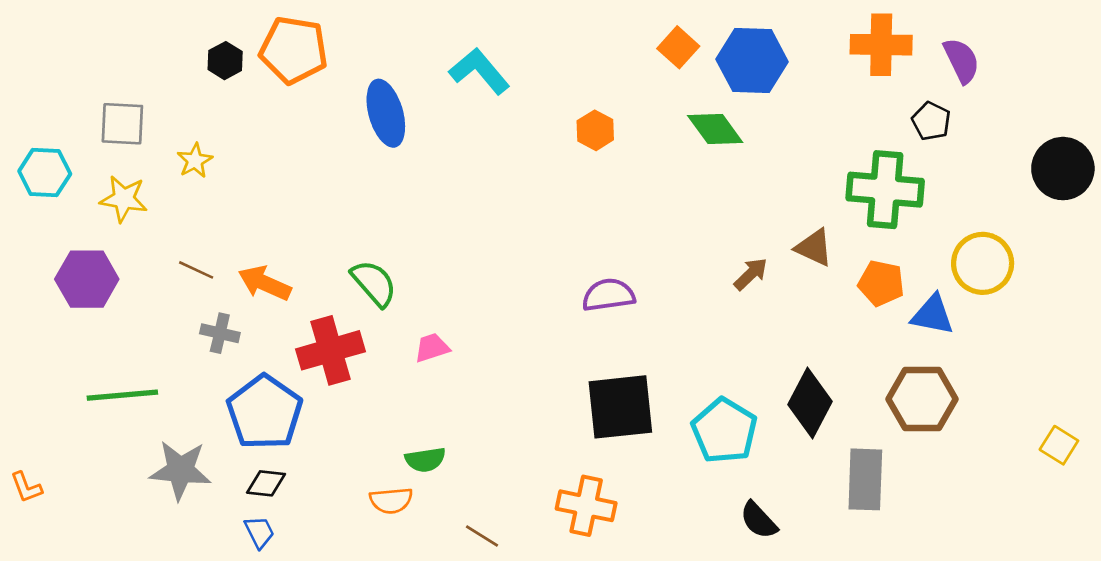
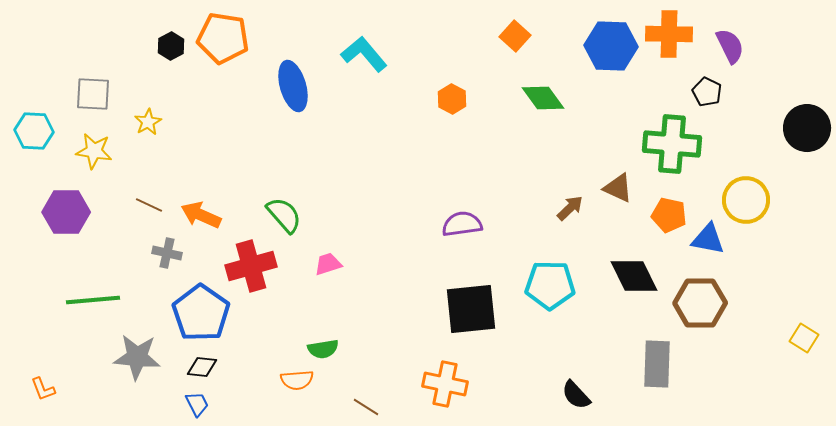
blue hexagon: (752, 61) -> (611, 46), moved
black diamond: (810, 403) -> (634, 276), moved, turned -54
cyan pentagon: (724, 431) -> (550, 285), moved, turned -30
orange L-shape: (26, 487) -> (43, 389), moved

